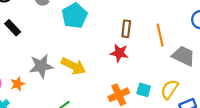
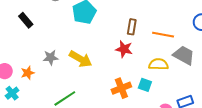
orange line: (160, 35) -> (163, 35), turned -70
gray star: (41, 66) -> (51, 57), size x0.7
yellow semicircle: (169, 89) -> (159, 64), moved, turned 54

